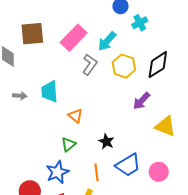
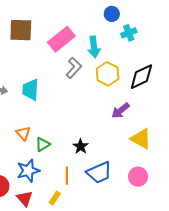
cyan arrow: (107, 41) -> (94, 47), turned -55
orange triangle: (75, 116) -> (23, 133), moved
pink circle: (159, 172) -> (138, 177), moved

